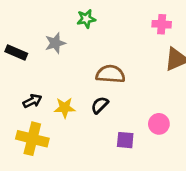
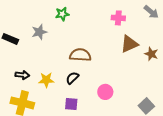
black arrow: (32, 101) -> (22, 75), turned 32
pink circle: (159, 124) -> (105, 92), moved
purple square: (125, 140) -> (71, 104), moved

